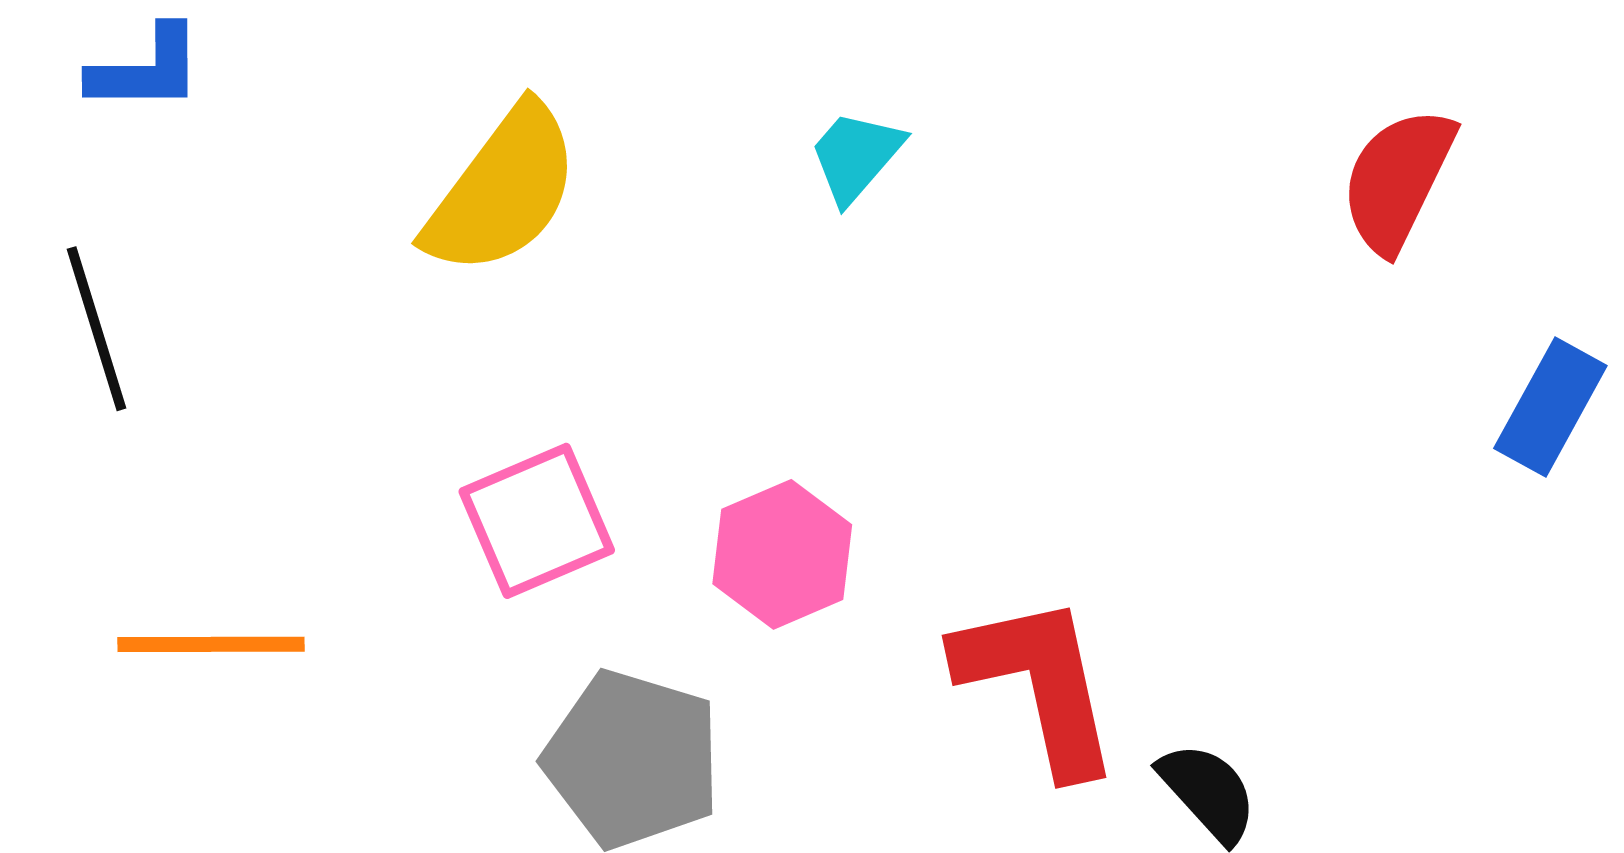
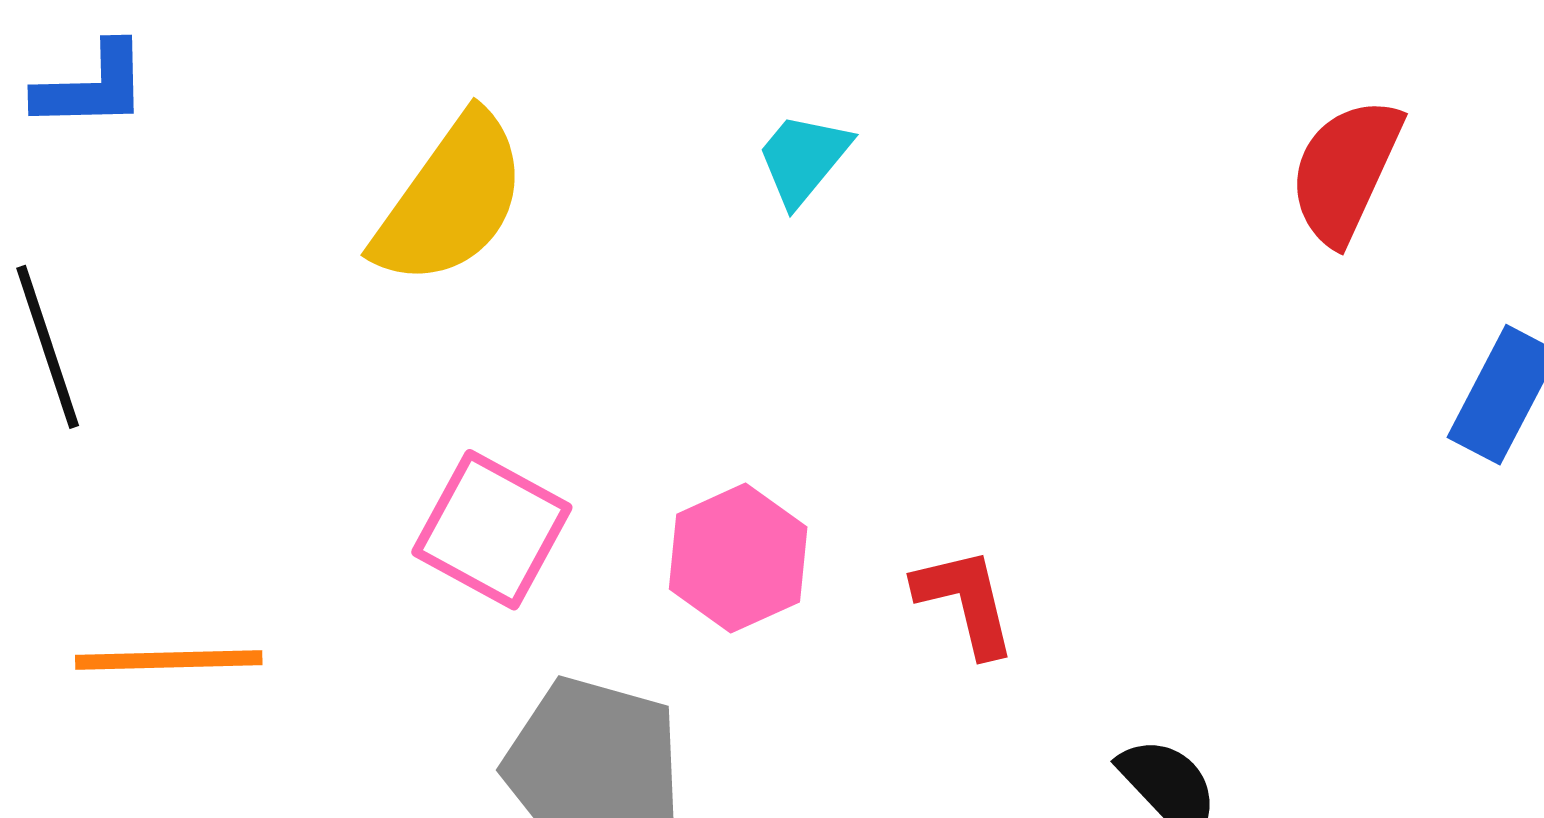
pink square: (537, 521) -> (492, 530), turned -37
red L-shape: (1039, 684) -> (965, 601), moved, size x0.6

